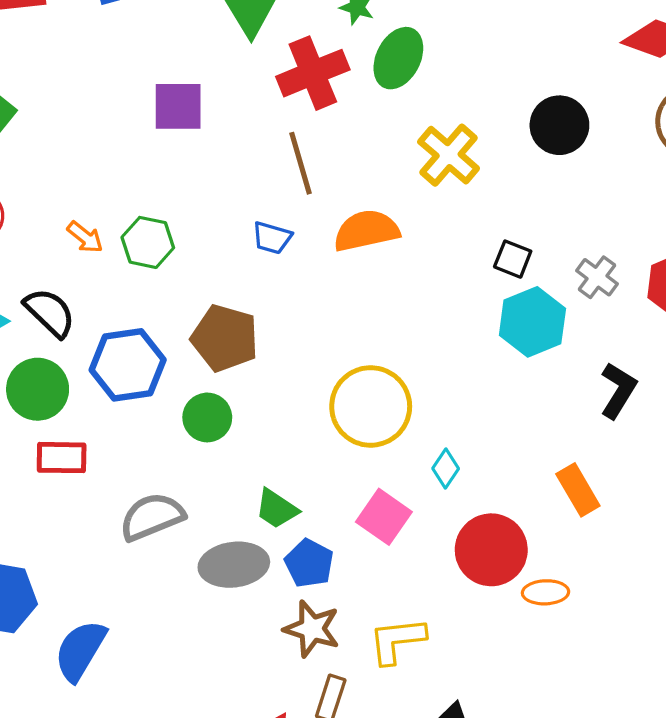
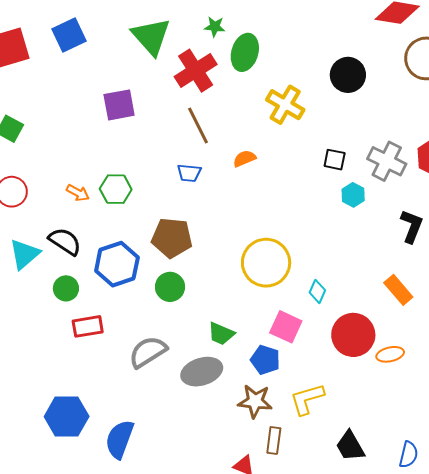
orange semicircle: (366, 231) -> (244, 158), size x0.6
gray cross: (597, 277) -> (387, 161), size x1.5
cyan hexagon: (532, 322) -> (353, 195), size x0.6
green circle: (38, 389) -> (66, 288), size x0.7
blue pentagon: (309, 563) -> (265, 360), moved

